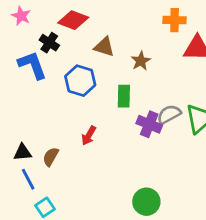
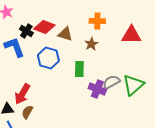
red diamond: (73, 20) -> (44, 27), moved
orange cross: (175, 20) -> (97, 21), moved
red arrow: (89, 136) -> (22, 94), moved, size x1.5

